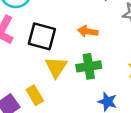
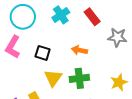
black square: (42, 36) -> (43, 53), size x0.7

